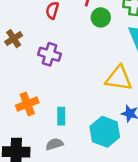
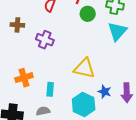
brown cross: (14, 39) -> (17, 25), turned 32
yellow triangle: (119, 78) -> (84, 68), moved

